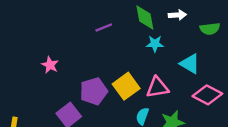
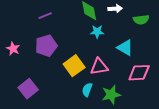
purple line: (104, 27) -> (45, 16), moved
purple pentagon: (94, 91) -> (46, 46), moved
pink diamond: (207, 95) -> (139, 73), turned -30

